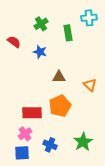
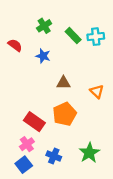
cyan cross: (89, 18) -> (96, 37), moved
green rectangle: (68, 33) -> (73, 36), turned -35
red rectangle: (32, 113) -> (34, 122), turned 36
blue square: (22, 153) -> (24, 165), turned -35

